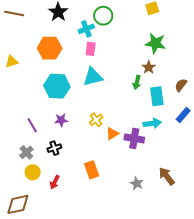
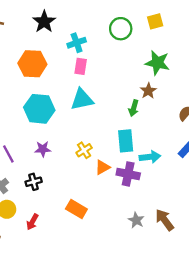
green circle: (103, 16) -> (121, 29), moved
cyan rectangle: (157, 96) -> (126, 141), moved
orange rectangle: (92, 170) -> (76, 209), turned -42
gray star: (137, 183) -> (136, 220), moved

